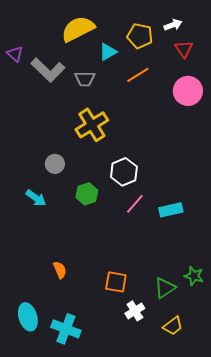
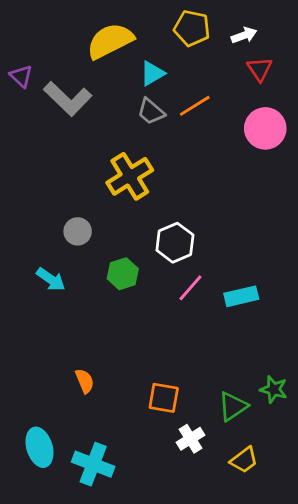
yellow pentagon: (140, 36) -> (192, 28), moved
gray trapezoid: (85, 79) -> (151, 111), moved, turned 40

